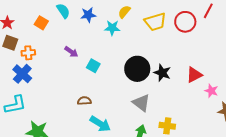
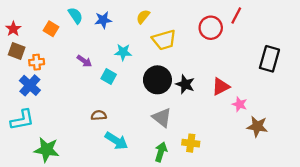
yellow trapezoid: (155, 22) -> (164, 40), moved
cyan star: (112, 28) -> (123, 52), moved

